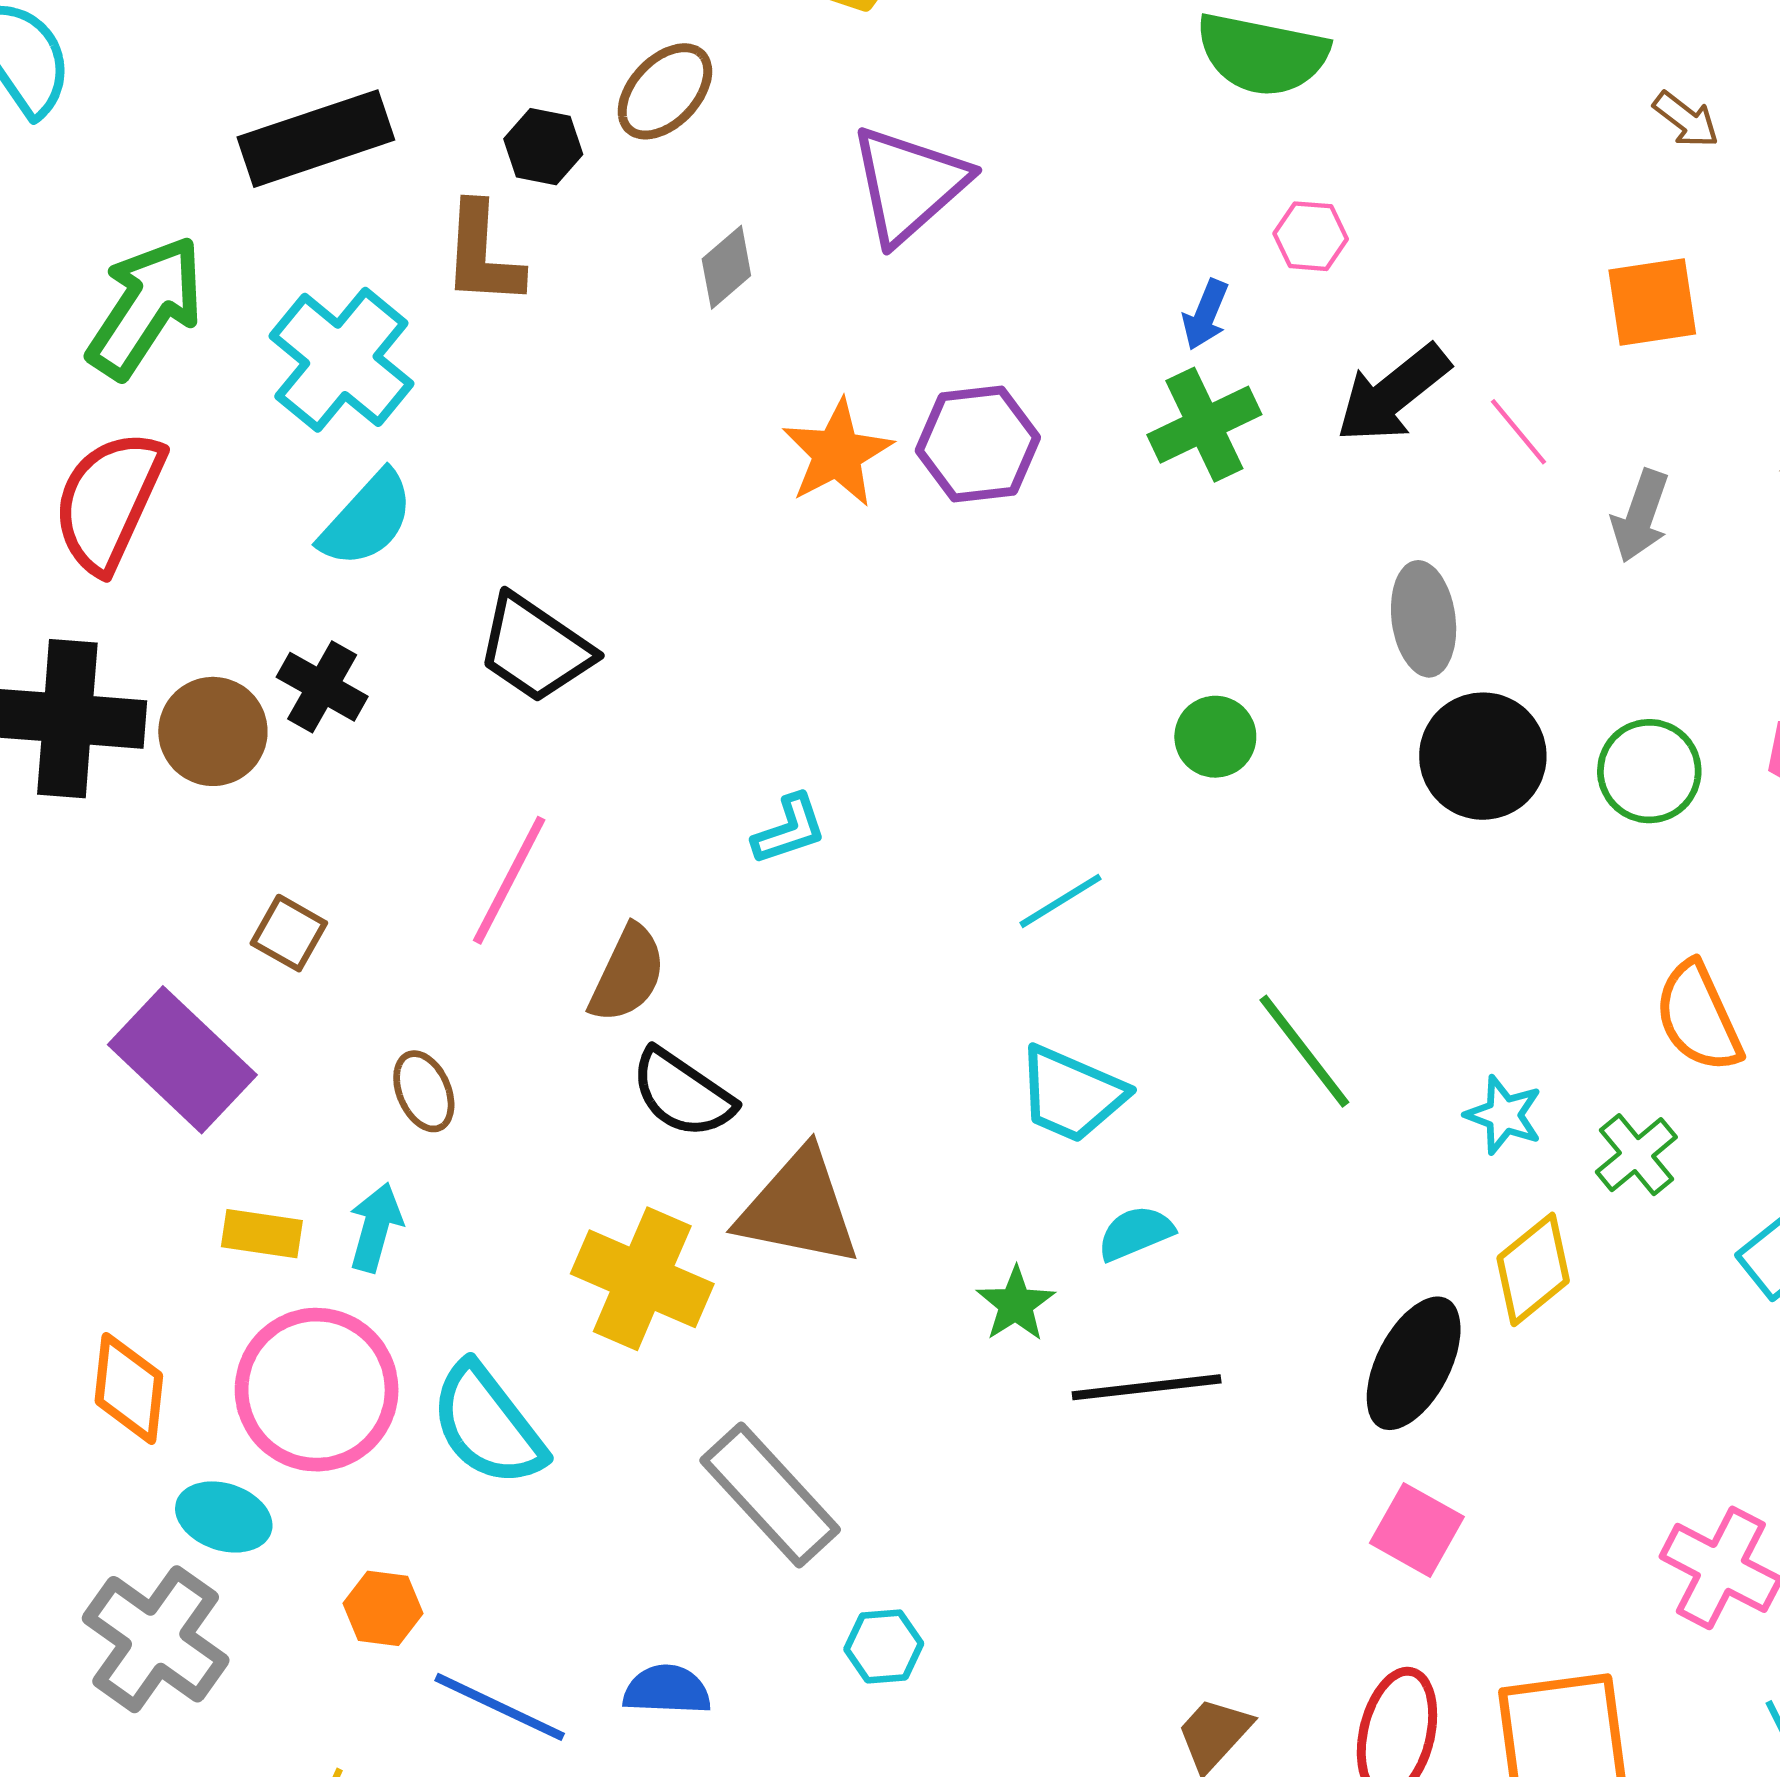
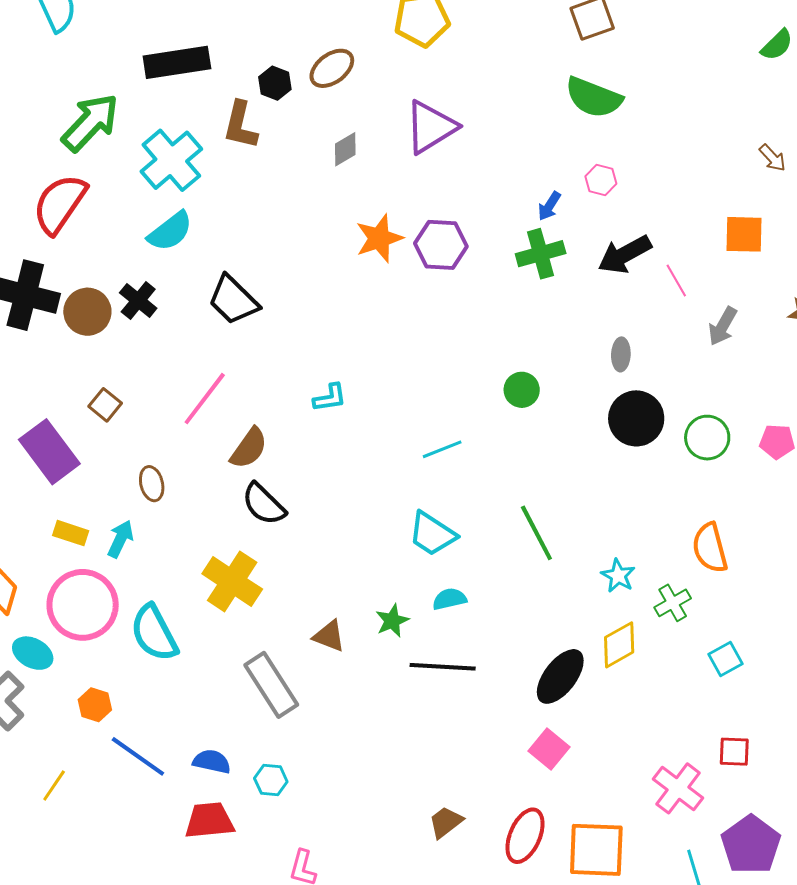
gray ellipse: (1424, 619) -> (621, 354), size x0.7
brown triangle: (799, 1208) -> (329, 636), moved, size x0.6
cyan hexagon: (884, 1646) -> (271, 780), moved

